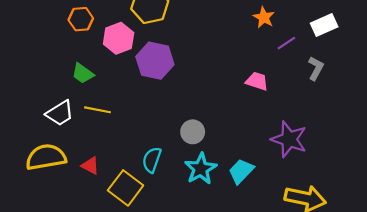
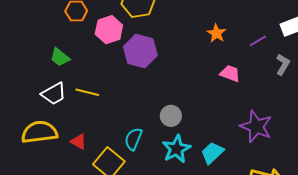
orange star: (264, 17) -> (216, 33), moved
green trapezoid: (83, 73) -> (60, 57), moved

